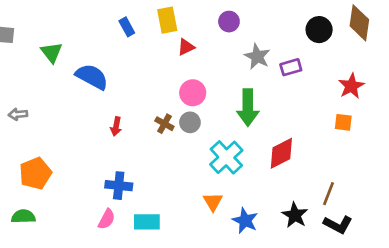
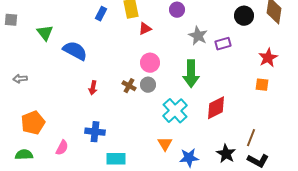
blue rectangle: (127, 27) -> (101, 14), turned 56
pink semicircle: (107, 219) -> (62, 148), moved
blue star: (245, 220) -> (189, 158), turned -30

